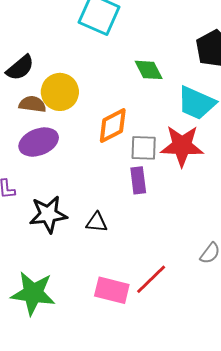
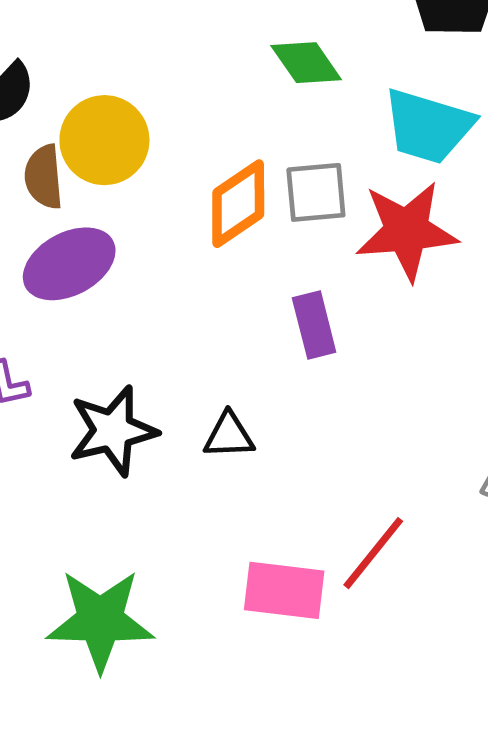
brown semicircle: (32, 104) -> (44, 177), turned -96
gray square: (144, 148) -> (316, 192), moved

